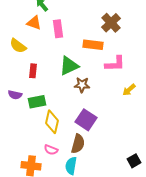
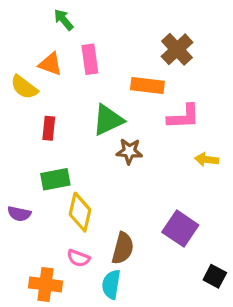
orange triangle: (34, 23) -> (50, 64), moved
yellow arrow: (129, 90) -> (207, 159), turned 48
purple semicircle: (15, 95) -> (19, 214), moved
purple square: (86, 120) -> (180, 229), moved
black square: (134, 161) -> (215, 276), turned -32

